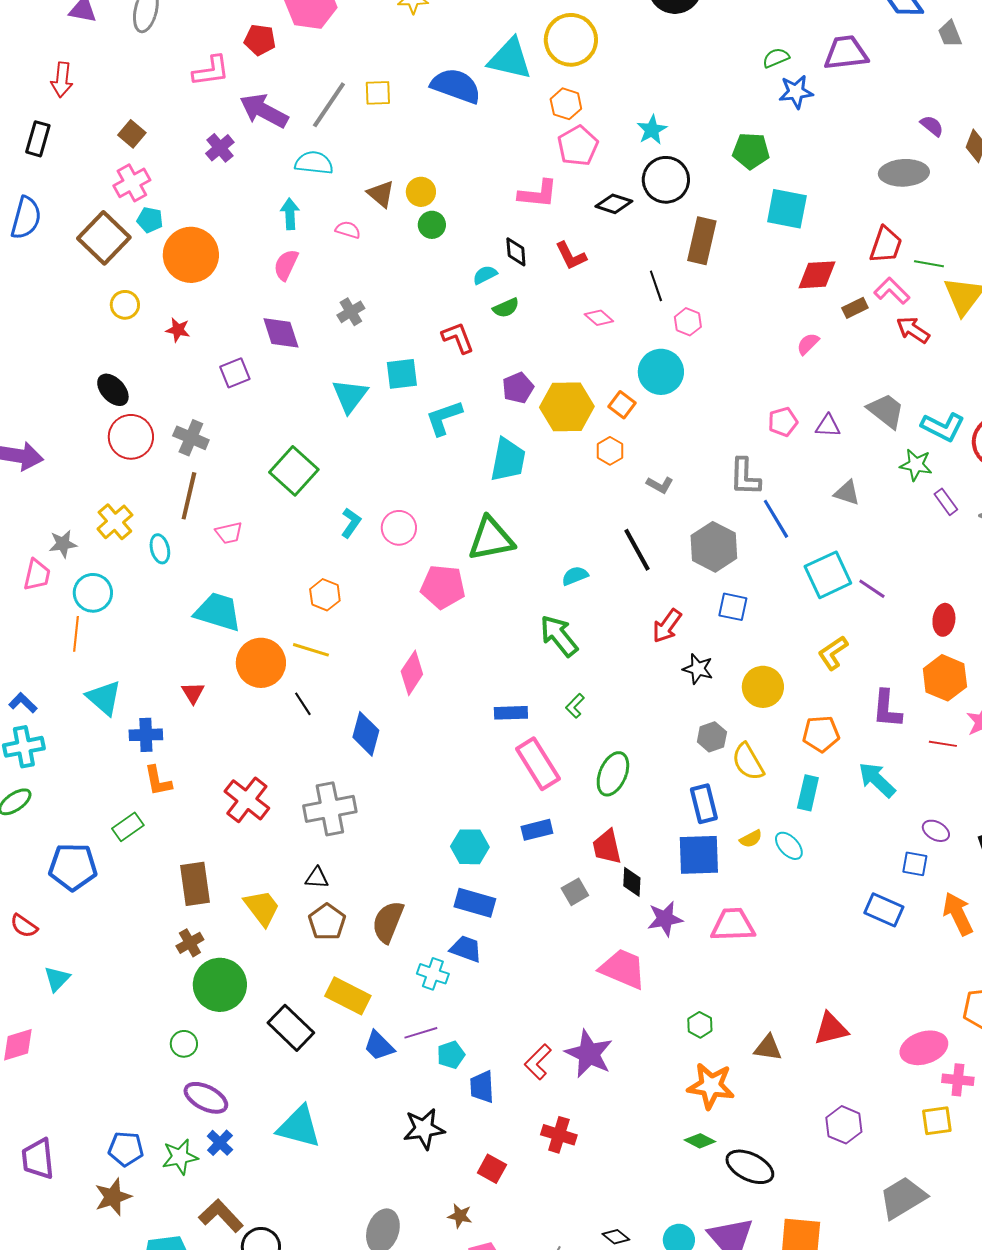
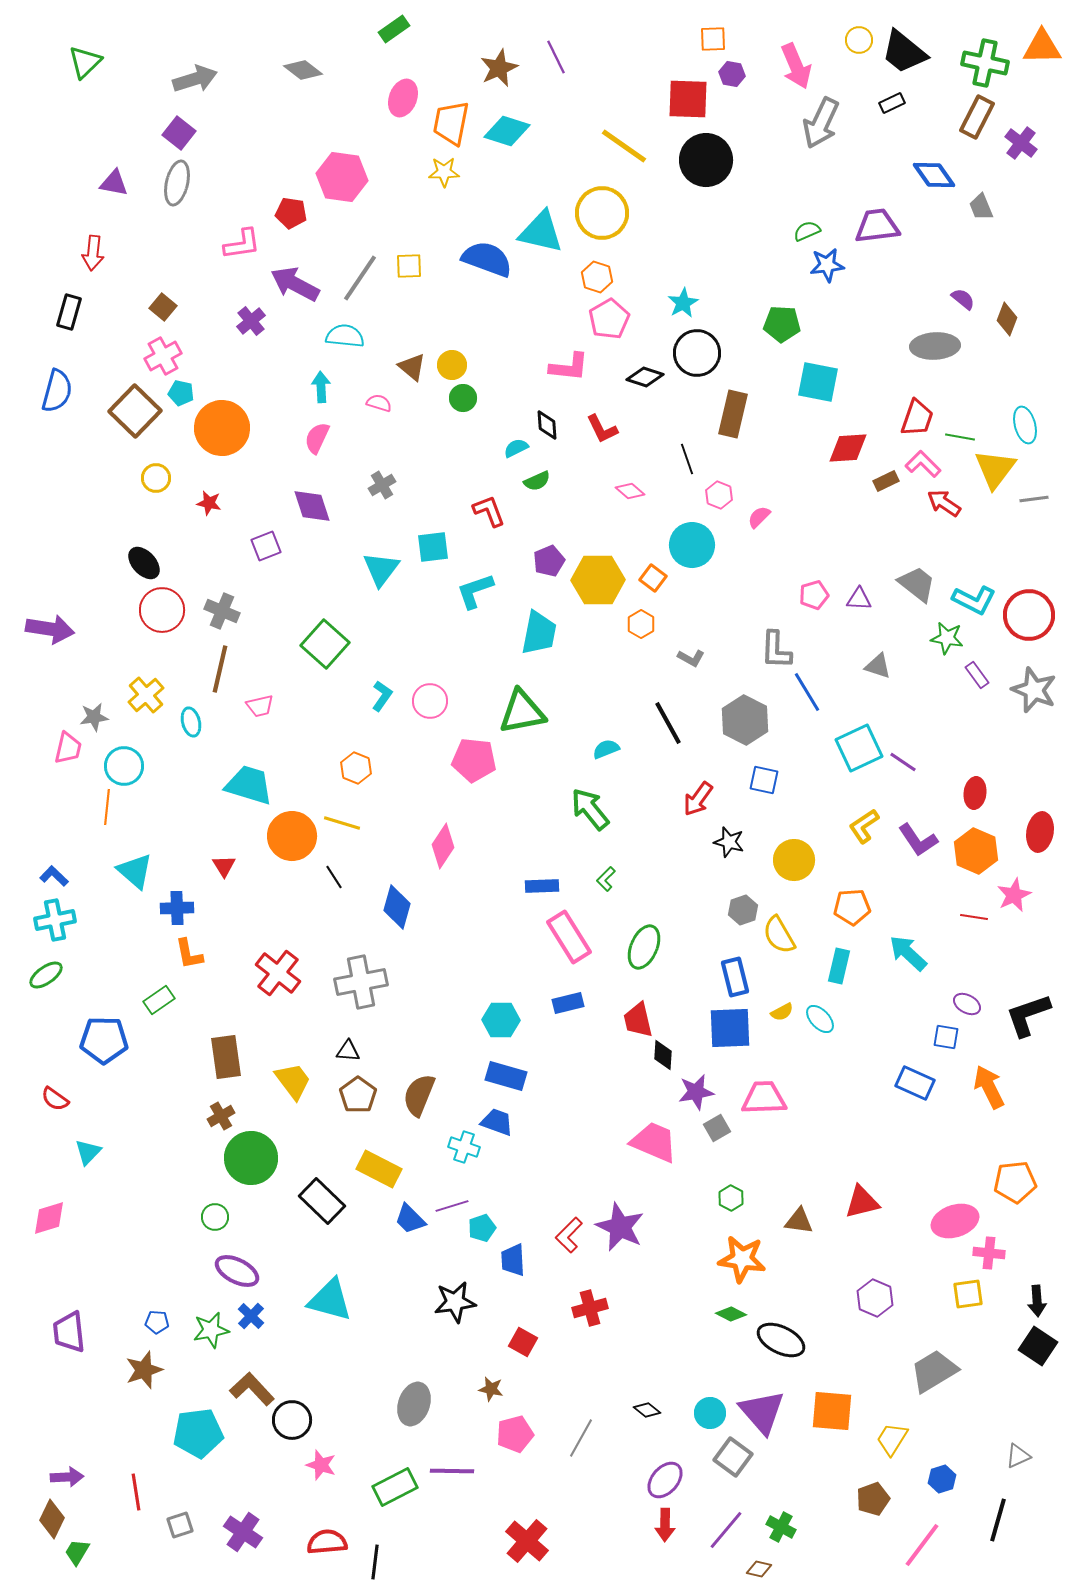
pink semicircle: (808, 344) -> (759, 517), moved
purple L-shape: (887, 709) -> (918, 840), moved, turned -39
gray square: (575, 892) -> (717, 1128), moved
red cross: (559, 1135) -> (590, 1308), turned -32
blue pentagon: (126, 1149) -> (157, 1322), size x0.7

